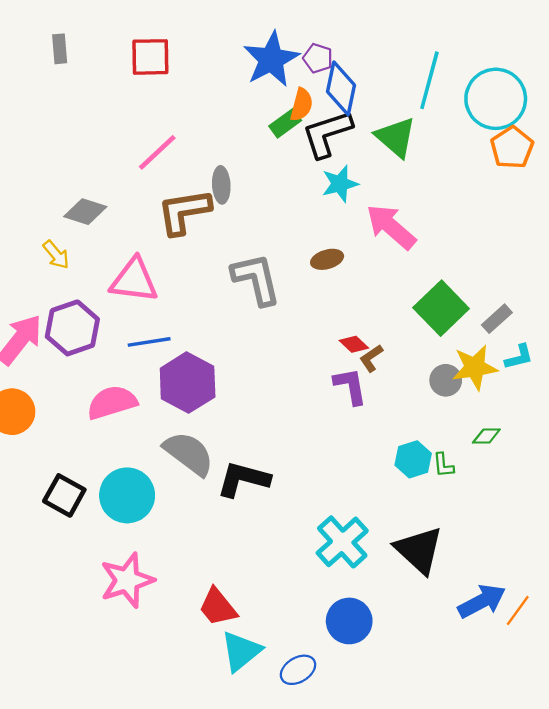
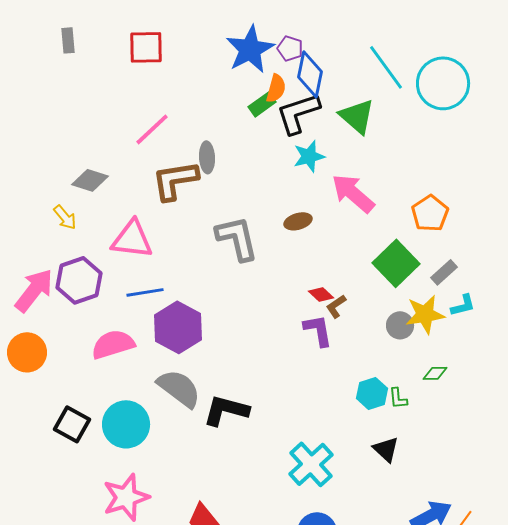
cyan line: (429, 80) -> (386, 67), turned -51
orange pentagon: (512, 148) -> (430, 213), moved
black triangle: (419, 550) -> (386, 449), moved, size x0.6

